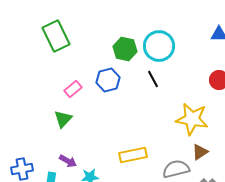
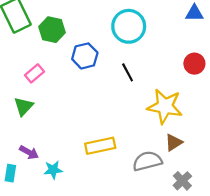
green hexagon: (125, 49) -> (52, 30), moved
black line: (153, 79) -> (128, 72), moved
blue hexagon: (108, 80) -> (85, 56), moved

